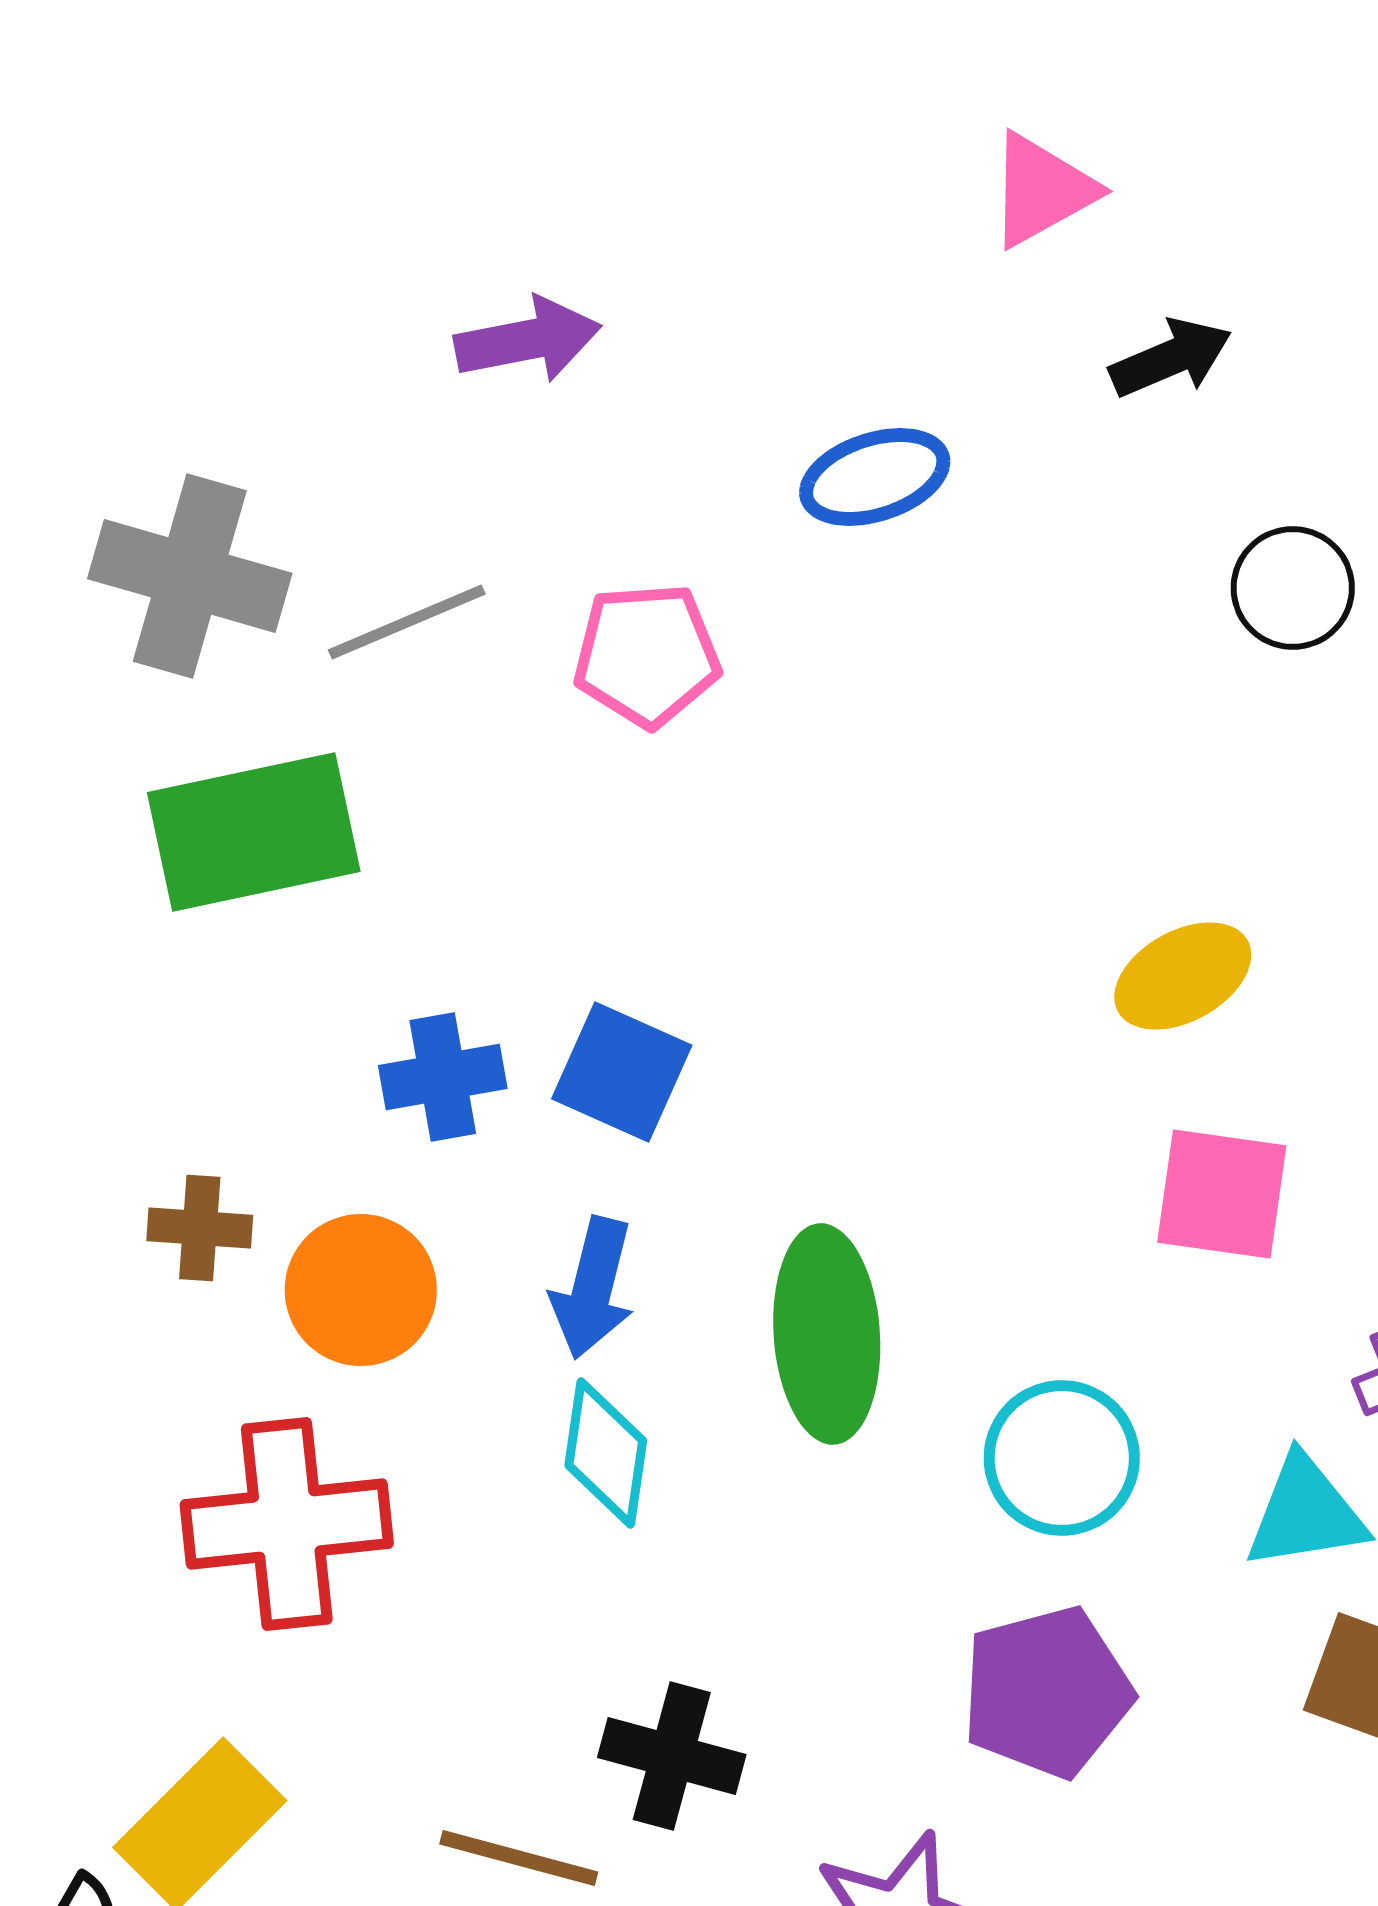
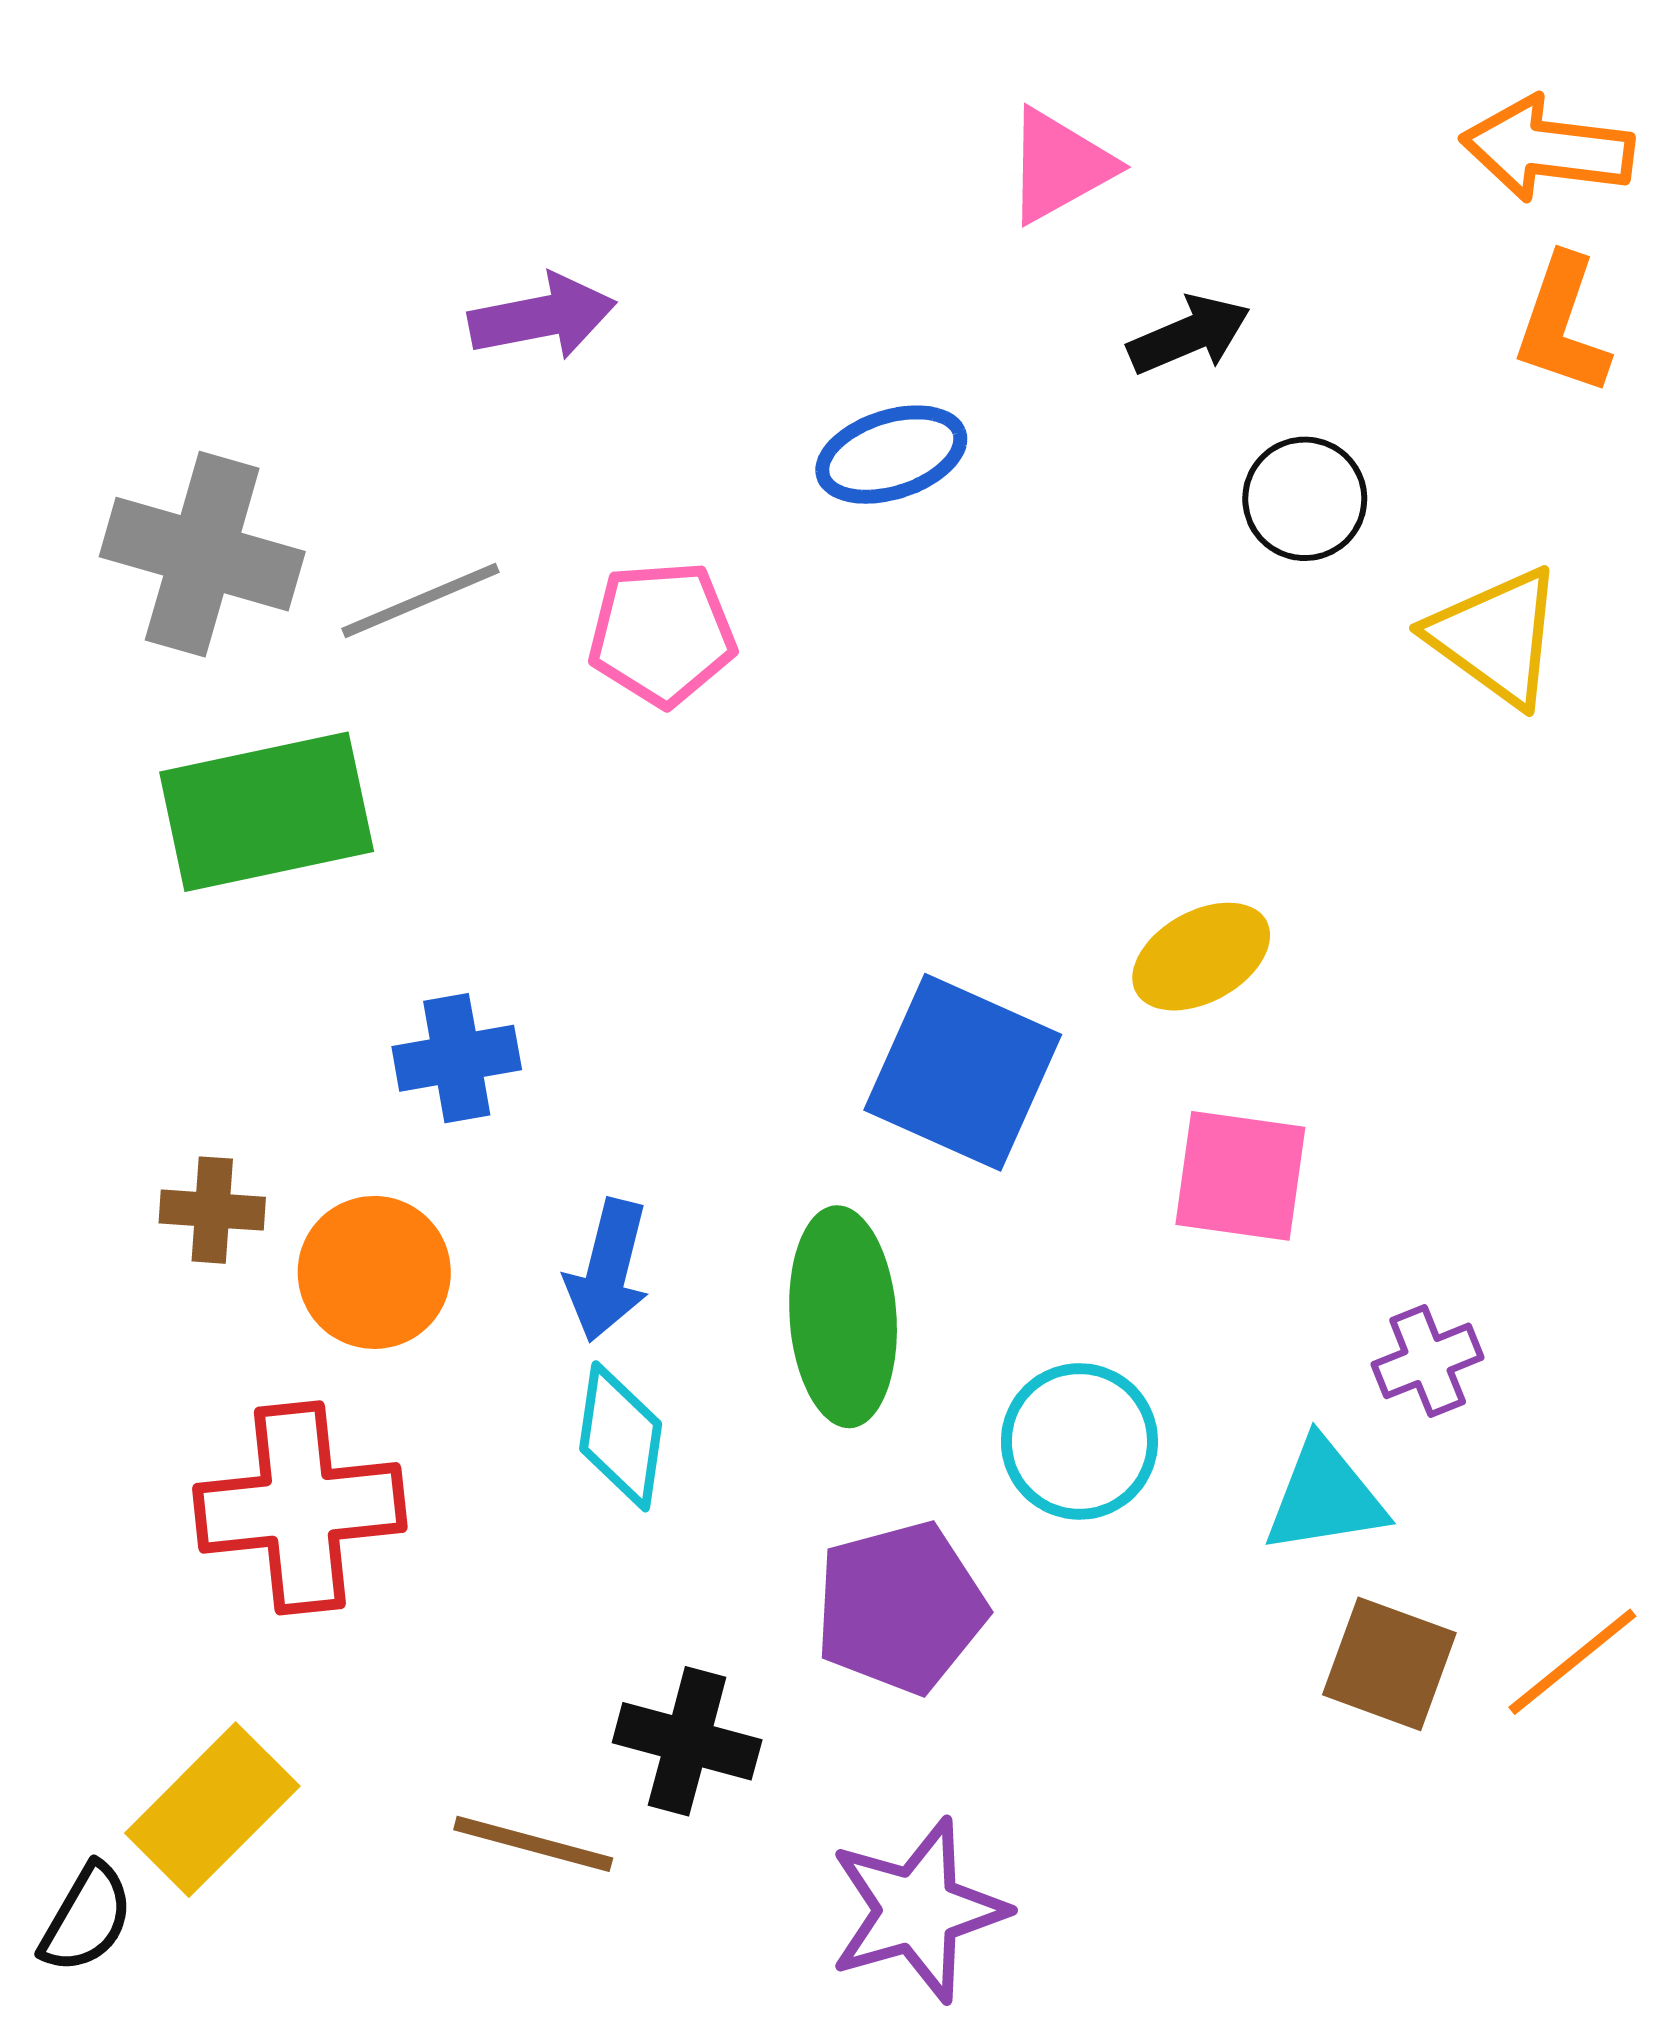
black circle: (1293, 588) -> (1305, 499), moved
blue square: (622, 1072) -> (963, 1072), moved, size x1.4
purple pentagon: (1047, 1692) -> (900, 1607), moved

